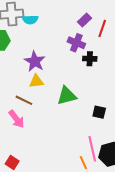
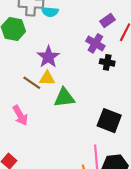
green triangle: (67, 96) -> (64, 98), moved
brown line: (24, 100) -> (32, 83), moved
black square: (99, 112) -> (109, 121), size x1.6

